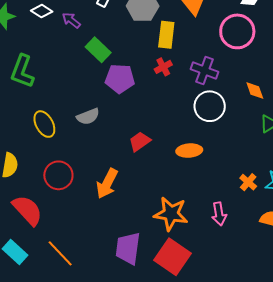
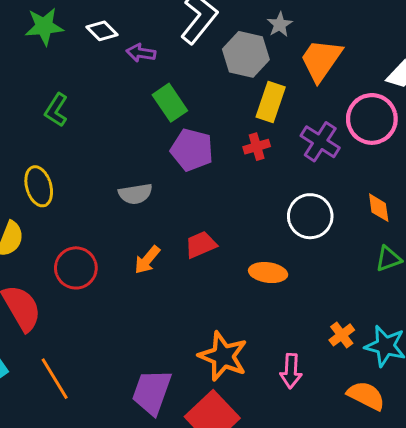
purple arrow: (71, 20) -> (141, 53), turned -42
purple cross: (205, 70) -> (320, 142), moved
green L-shape: (22, 71) -> (56, 110), size x0.7
yellow ellipse: (44, 124) -> (39, 186), moved
orange arrow: (107, 183) -> (147, 260), moved, size x0.7

